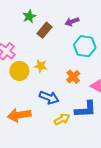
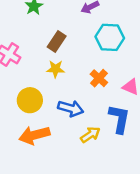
brown rectangle: (44, 30) -> (57, 41), moved
yellow circle: (19, 71) -> (30, 100), moved
blue L-shape: (86, 109) -> (119, 119), turned -70

